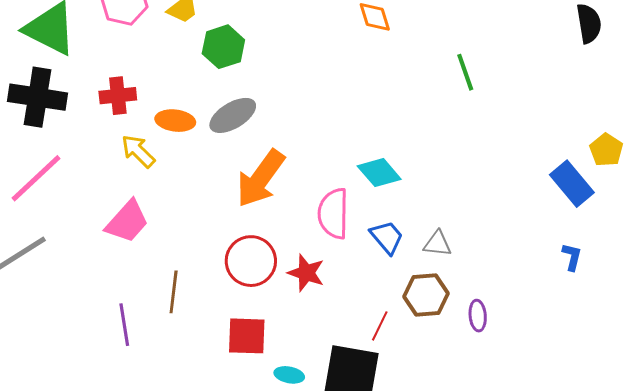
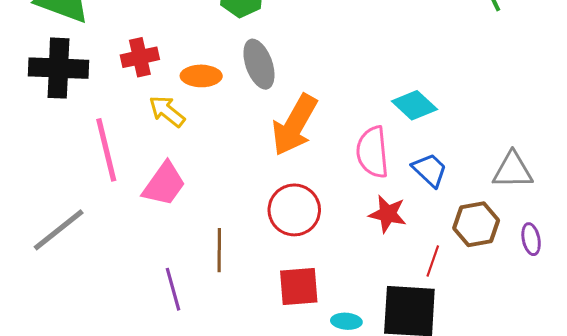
gray ellipse: (233, 115) -> (259, 64), turned -72
pink line: (36, 178) -> (106, 150), moved, turned -54
gray triangle: (437, 244) -> (513, 170), moved, size x1.4
red star: (306, 273) -> (388, 214), moved

